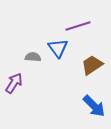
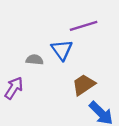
brown trapezoid: (92, 65) -> (84, 85), moved

